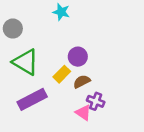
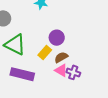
purple rectangle: (32, 99) -> (22, 74), turned 45
pink triangle: (83, 113) -> (61, 70), moved

